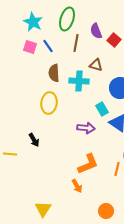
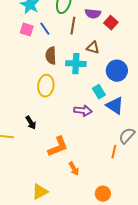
purple semicircle: (96, 31) -> (93, 14), turned -63
orange L-shape: (88, 164) -> (58, 147), moved
yellow triangle: (43, 209) -> (40, 192), turned 30

